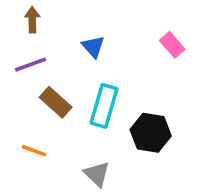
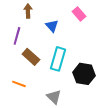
brown arrow: (32, 20) -> (28, 11), moved
pink rectangle: (172, 45) -> (79, 14), moved
purple line: (30, 65) -> (17, 36), turned -54

